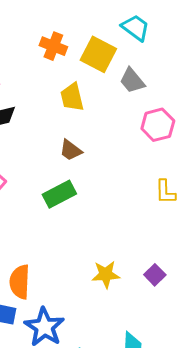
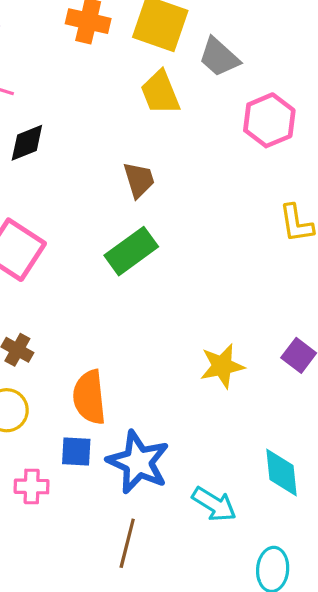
yellow trapezoid: (72, 97) -> (160, 92), moved
brown trapezoid: (71, 150) -> (139, 180), turned -135

